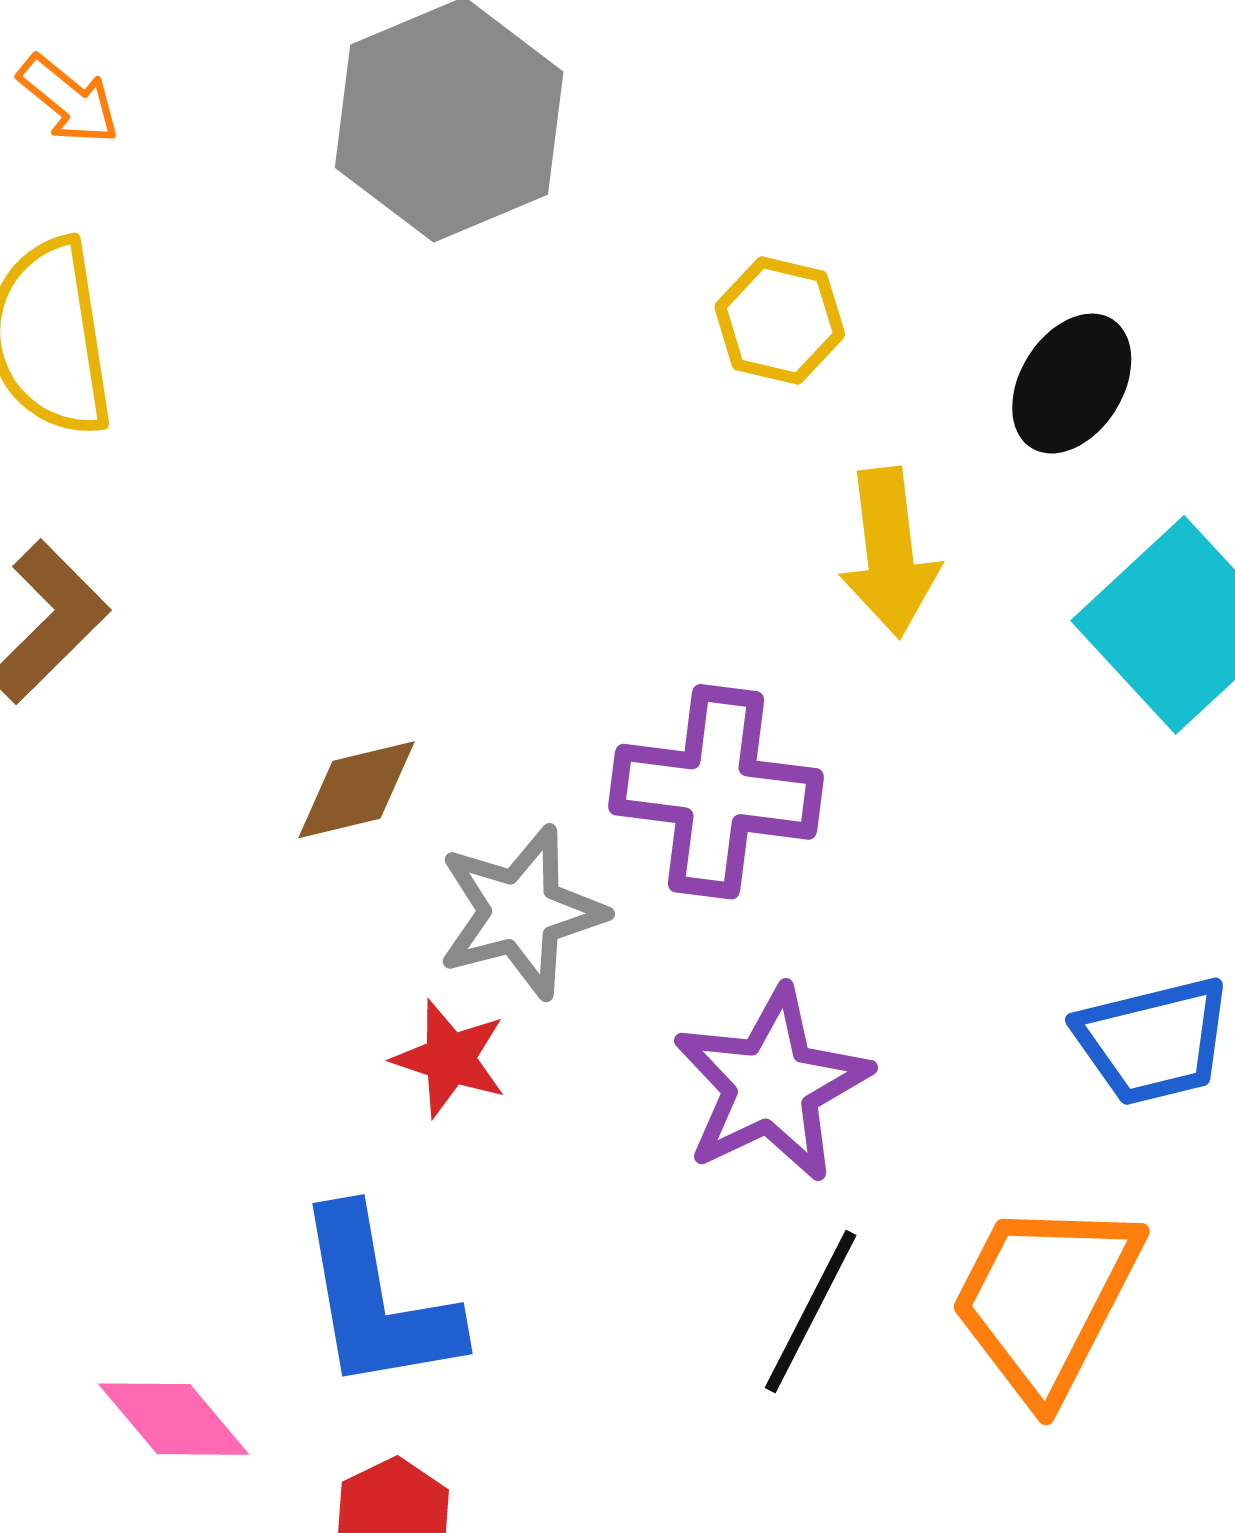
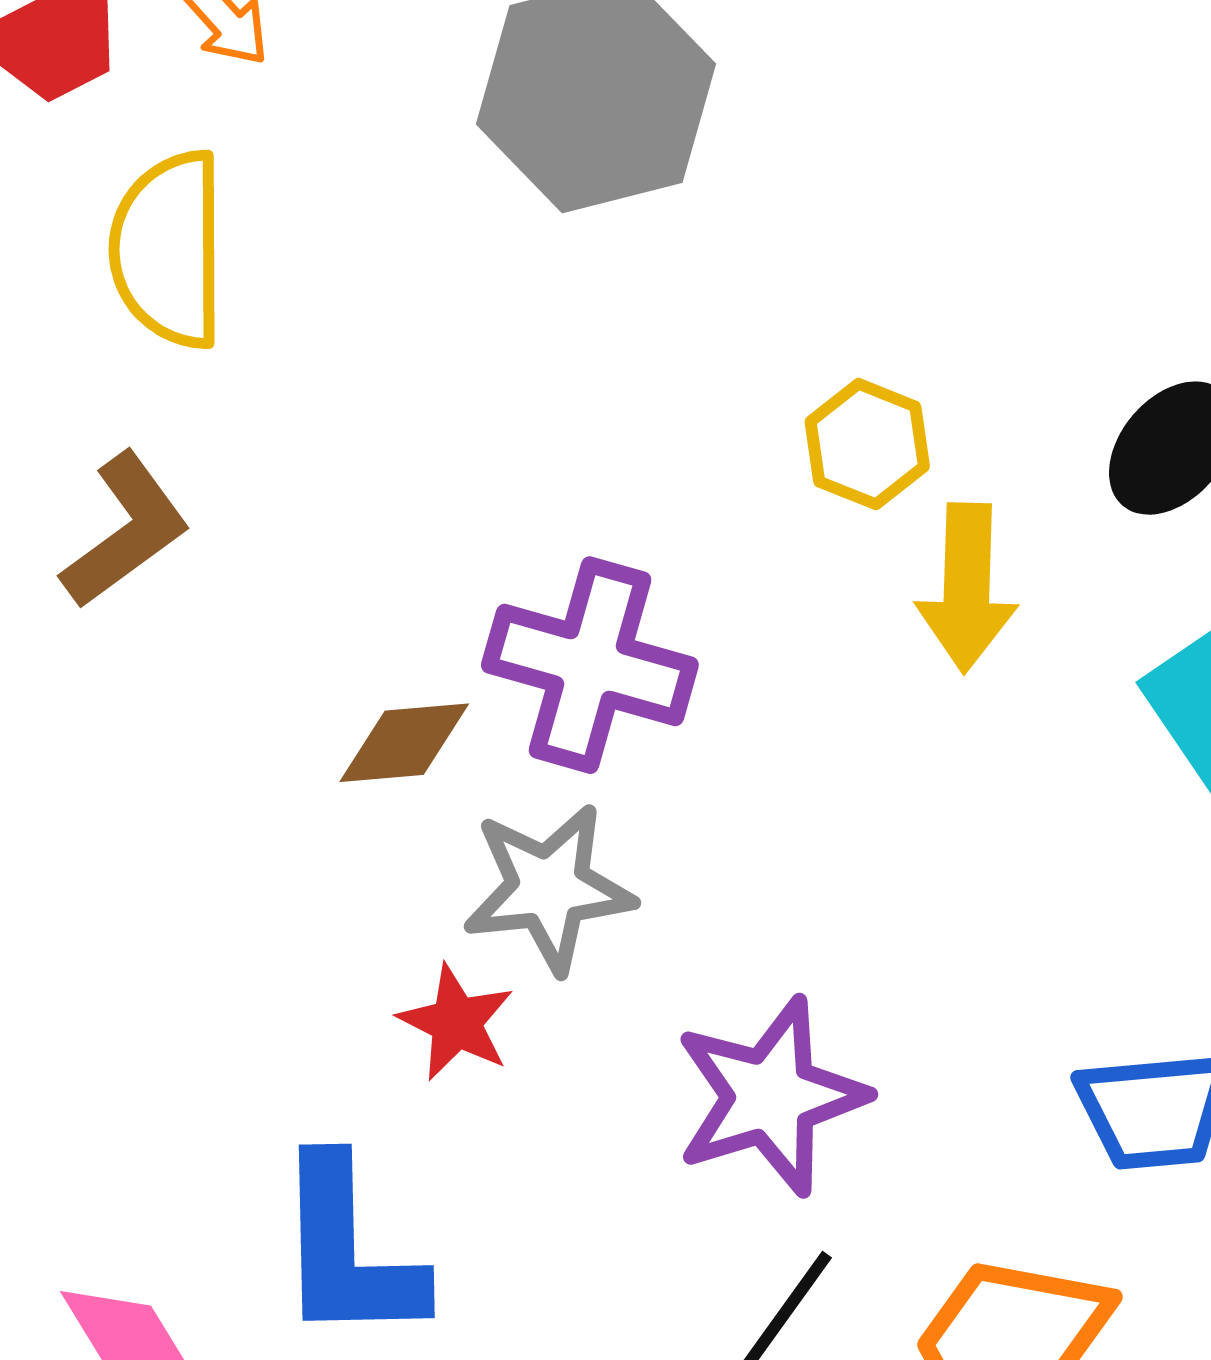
yellow hexagon: (780, 320) -> (867, 444), moved
purple cross: (716, 792) -> (590, 665), moved

